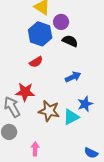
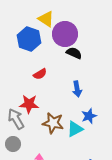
purple circle: (61, 22) -> (65, 34), size x1.6
blue hexagon: (40, 34) -> (29, 39), moved
blue arrow: (73, 77) -> (77, 89), turned 105

